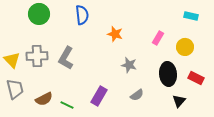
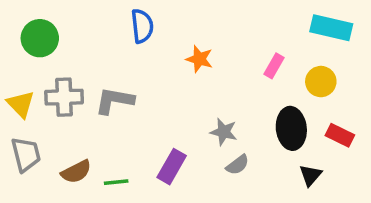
green circle: (39, 14) -> (40, 38), moved
cyan rectangle: (191, 16) -> (331, 28), size x1.6
gray L-shape: (66, 58) -> (114, 101), turned 70
gray star: (129, 65) -> (224, 132), moved
green line: (67, 105) -> (116, 182), turned -32

